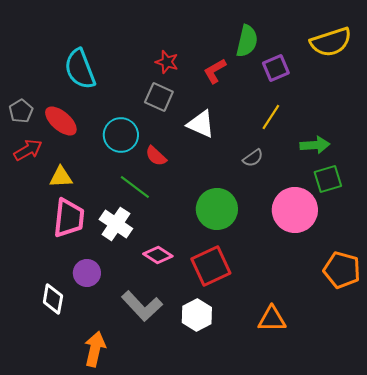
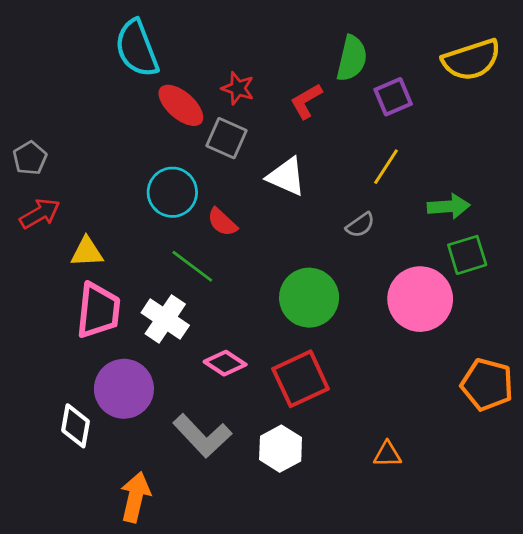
cyan semicircle: (80, 69) -> (137, 48), moved
red ellipse: (61, 121) -> (181, 105), moved
purple circle: (87, 273) -> (124, 389), size x1.5
orange triangle: (272, 319) -> (387, 454), size x0.7

